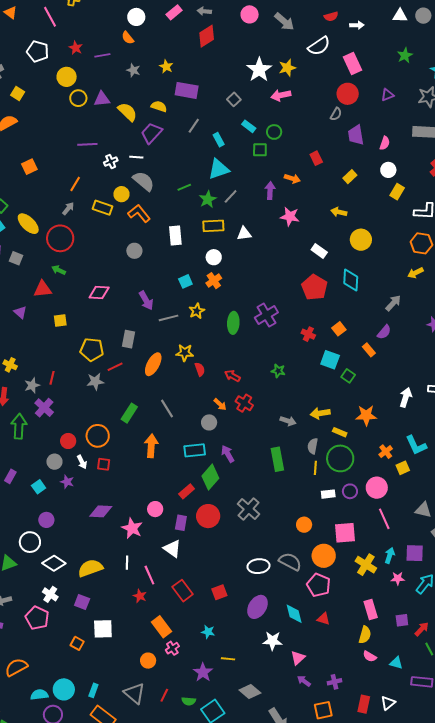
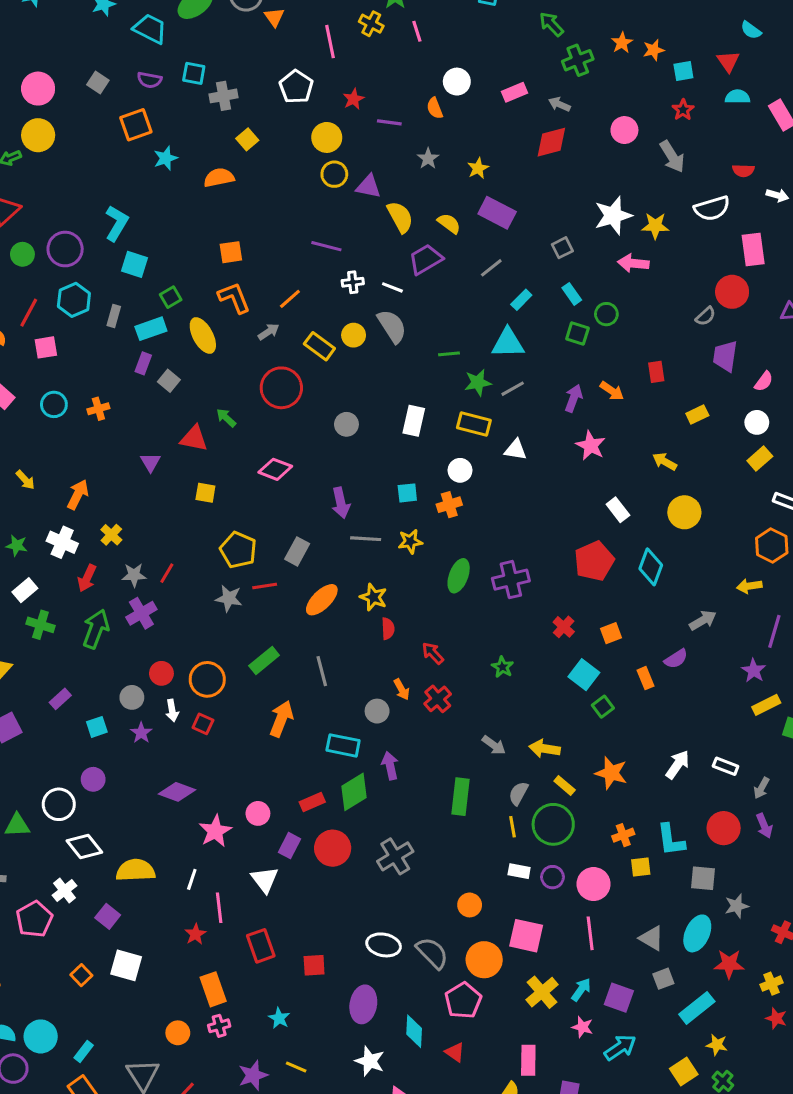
cyan rectangle: (219, 140) -> (521, 300), turned 56
orange L-shape: (139, 213) -> (234, 298), moved
red circle: (60, 238) -> (281, 388), moved
yellow line: (315, 468) -> (513, 827), turned -32
purple ellipse: (257, 607) -> (363, 1004), turned -40

